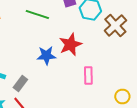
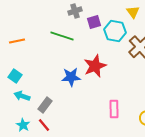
pink rectangle: (88, 76) -> (114, 109), moved

